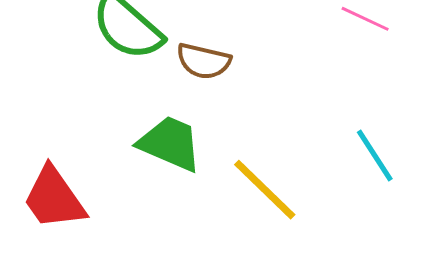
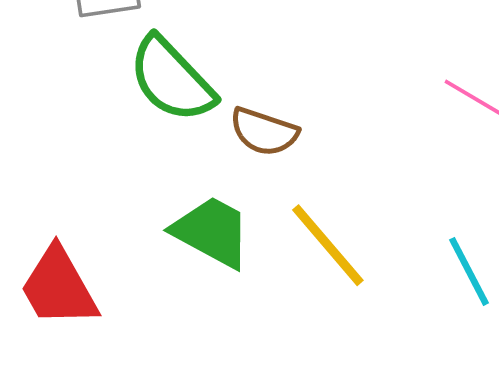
yellow line: (265, 190) -> (328, 245), moved

